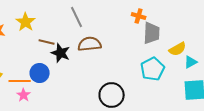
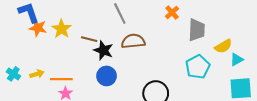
orange cross: (139, 16) -> (172, 12), moved, turned 32
yellow star: (26, 22) -> (61, 29), moved
blue circle: (40, 73) -> (107, 76), moved

